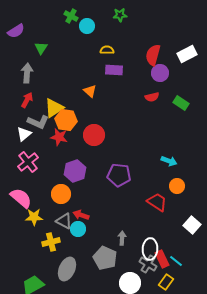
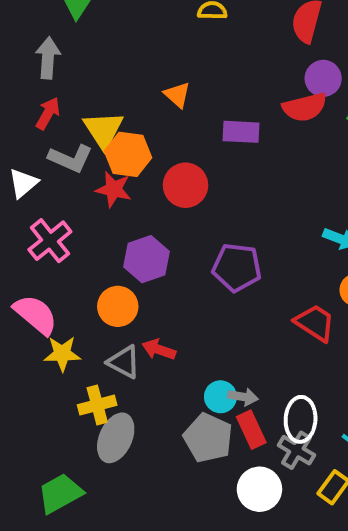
purple rectangle: (114, 70) -> (241, 132), moved
purple circle: (160, 73) -> (323, 78), moved
red semicircle: (152, 97) -> (305, 107), size x1.5
yellow triangle: (54, 108) -> (103, 130), turned -30
white triangle: (24, 134) -> (23, 183), moved
cyan circle: (78, 229) -> (220, 397), moved
gray arrow: (122, 238) -> (243, 397), turned 96
red rectangle: (162, 259) -> (251, 430), moved
gray ellipse: (67, 269) -> (116, 438), moved

